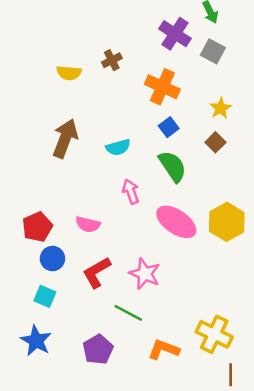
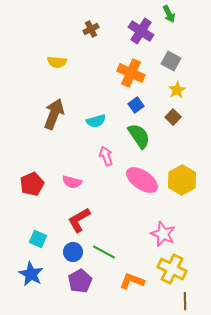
gray square: (213, 51) -> (171, 61), moved
brown cross: (112, 60) -> (91, 29), moved
blue circle: (52, 259) -> (73, 252), moved
pink star: (145, 274) -> (163, 234), moved

